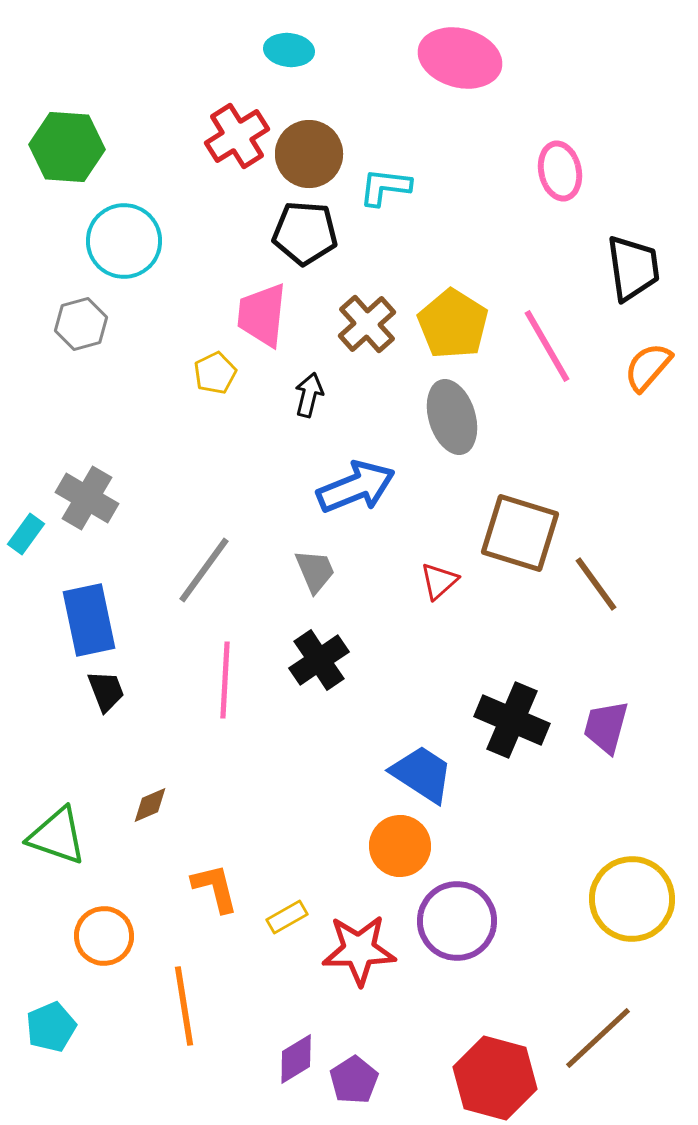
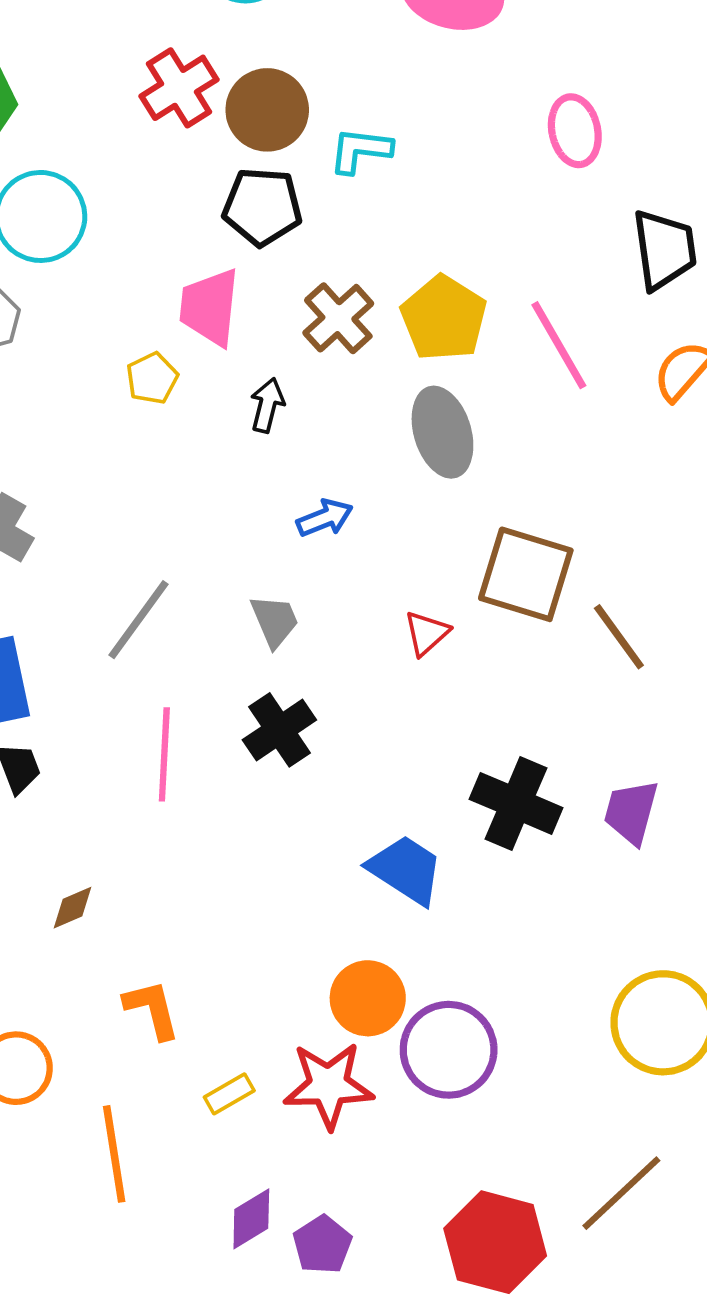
blue arrow: (356, 487) -> (325, 518), size x0.6
orange circle: (400, 846) -> (368, 998), moved
yellow rectangle: (287, 917) -> (229, 1094), moved

